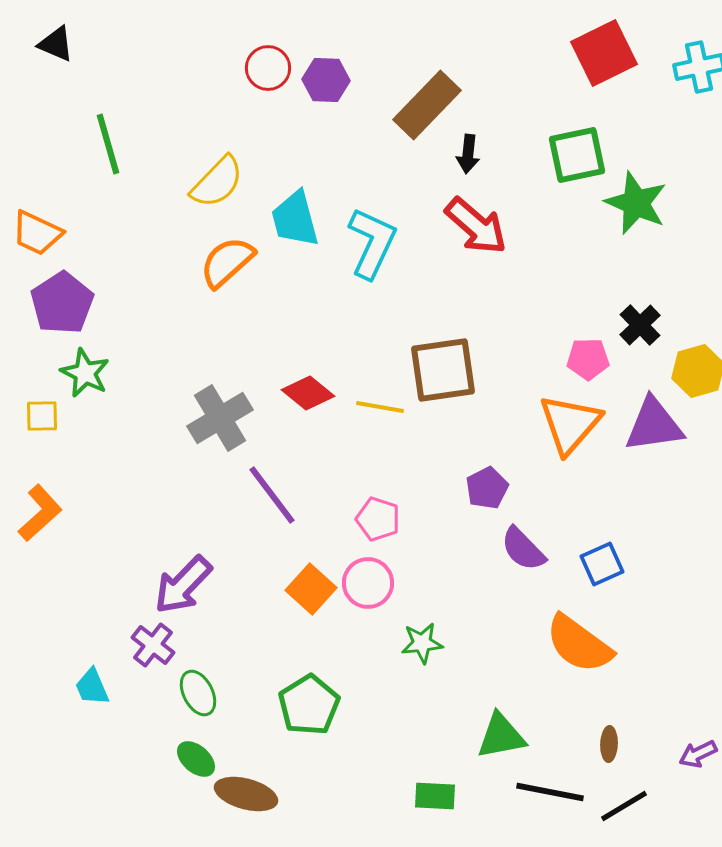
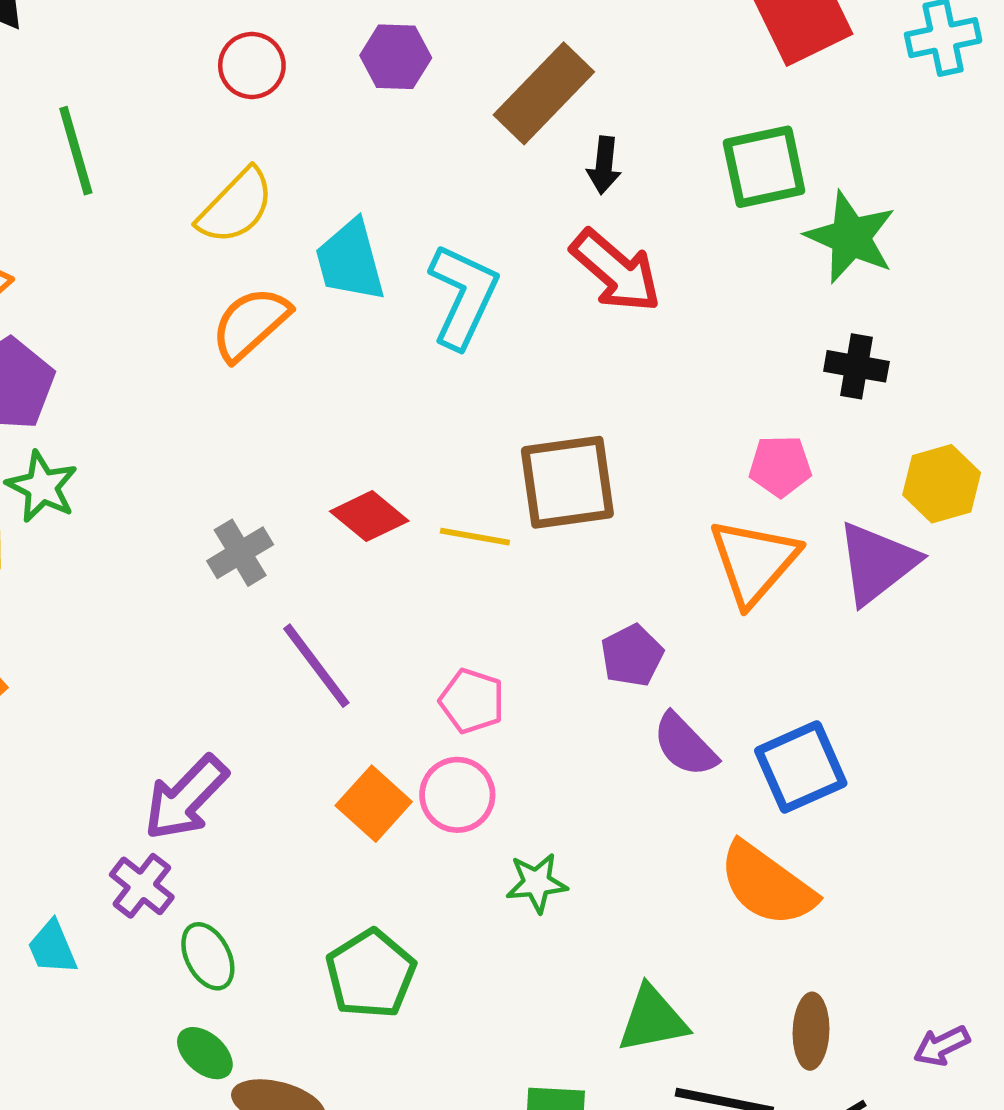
red circle: (268, 68) -> (252, 66), moved
black cross: (640, 325) -> (856, 366), moved, turned -36
gray cross: (220, 418) -> (240, 553), size x0.7
purple triangle: (654, 425) -> (877, 563), turned -30
blue square: (602, 564) -> (801, 767), size x1.4
brown ellipse: (609, 744) -> (811, 1031), size x1.4

